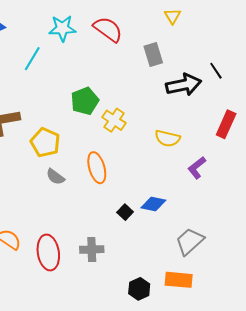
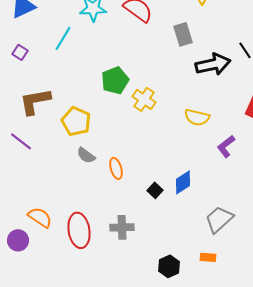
orange ellipse: (97, 168) -> (116, 168), moved, size x0.7
blue diamond: (153, 204) -> (183, 182), turned -45
orange rectangle: (179, 280) -> (208, 257), size x0.6

